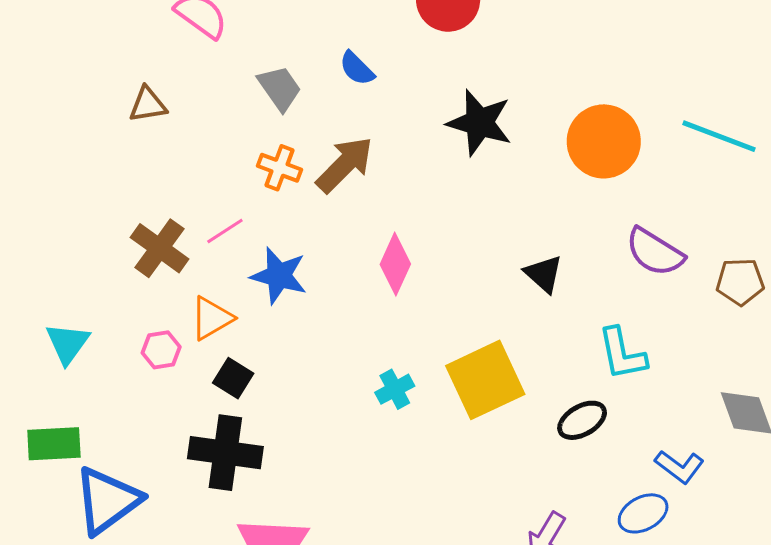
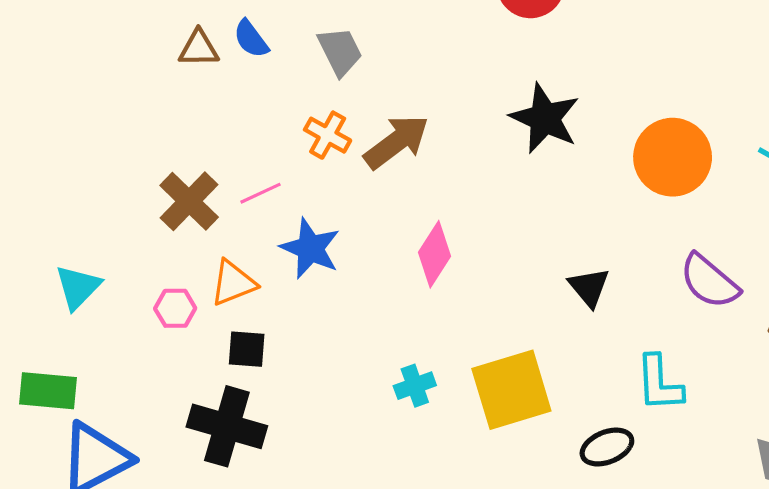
blue semicircle: (357, 68) -> (251, 39), moved
black square: (233, 378) -> (247, 349), turned -36

